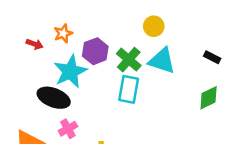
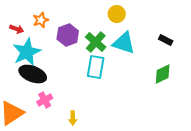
cyan star: (70, 71) -> (27, 52), moved

